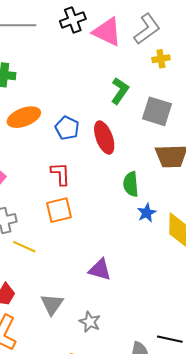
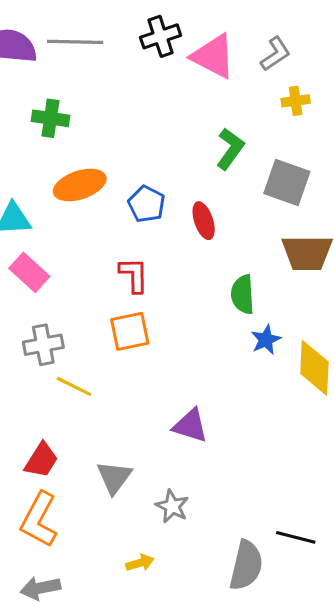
gray L-shape: (147, 29) -> (275, 54), size x0.7
red ellipse: (104, 138) -> (204, 221), size x0.7

